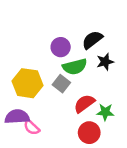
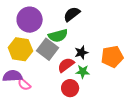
purple circle: (61, 47) -> (30, 20), moved, size x1.6
black star: (105, 62) -> (81, 52), moved
gray square: (61, 84) -> (47, 49), size x1.5

